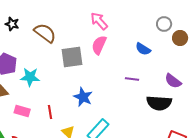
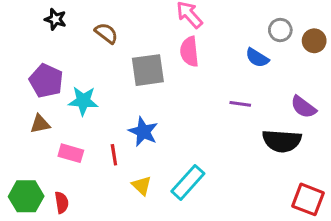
gray circle: (164, 24) -> (280, 30), moved
brown semicircle: (45, 33) -> (106, 33), size x0.7
pink semicircle: (99, 45) -> (189, 52), turned -30
blue star: (83, 97) -> (143, 132), moved

